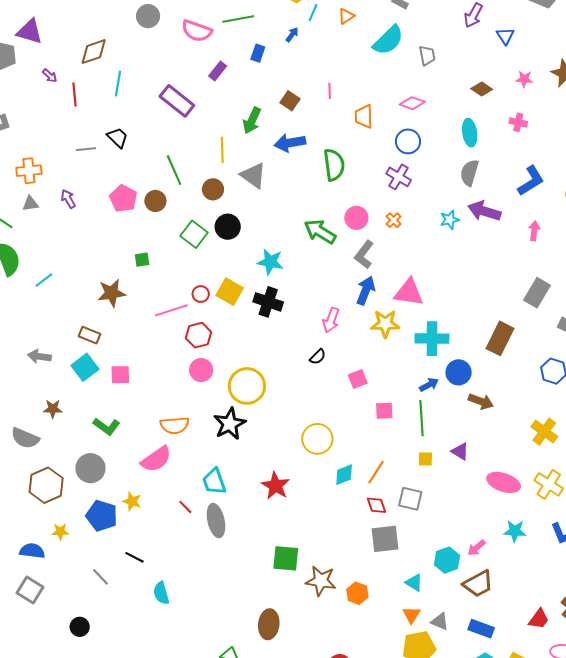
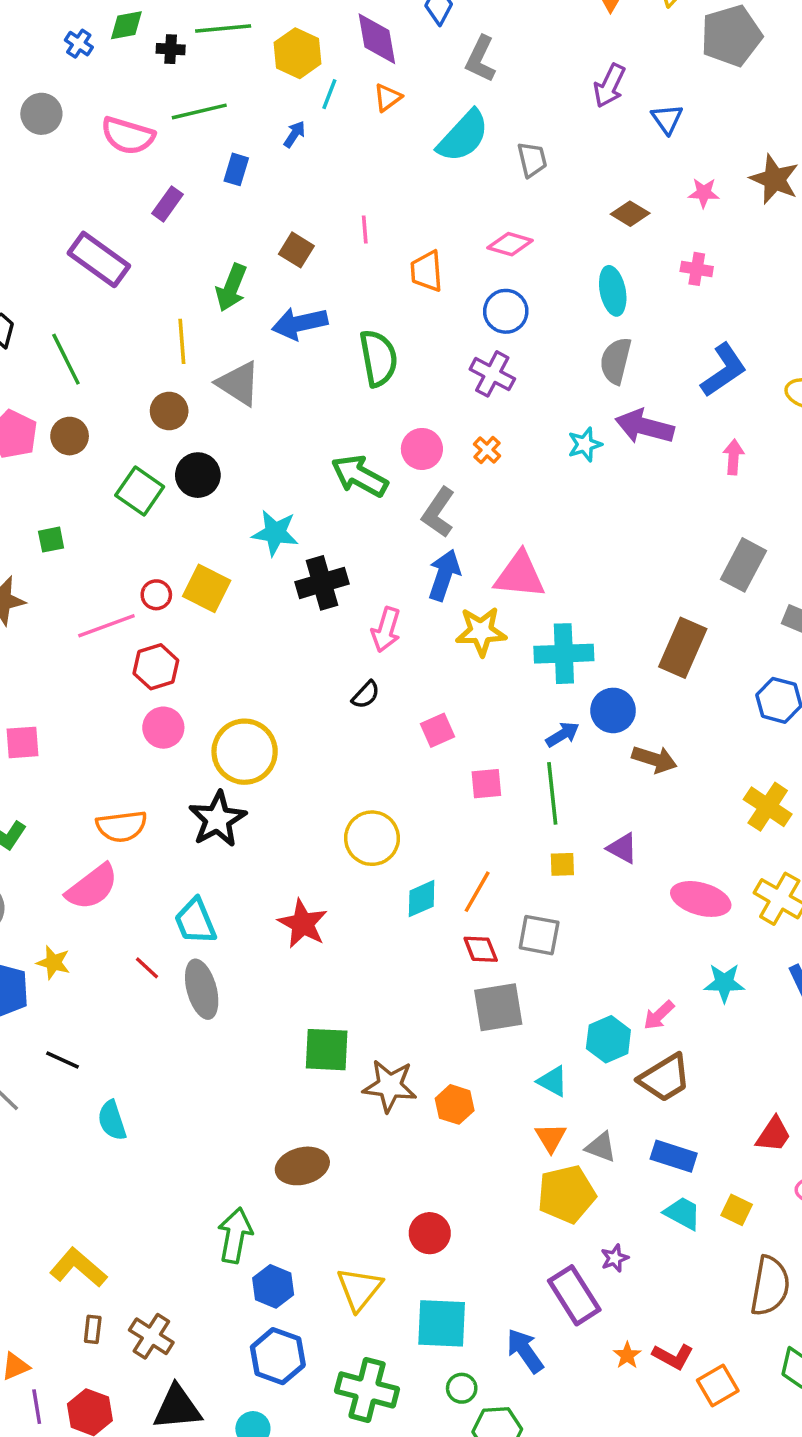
green line: (174, 170) -> (66, 359), moved
black cross: (268, 302) -> (322, 583), moved, turned -32
brown ellipse: (269, 624) -> (302, 1166), turned 72

